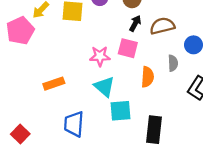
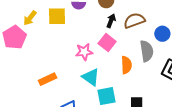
pink square: (128, 48) -> (107, 43), turned 30
gray semicircle: (173, 63) -> (147, 51), size x1.5

